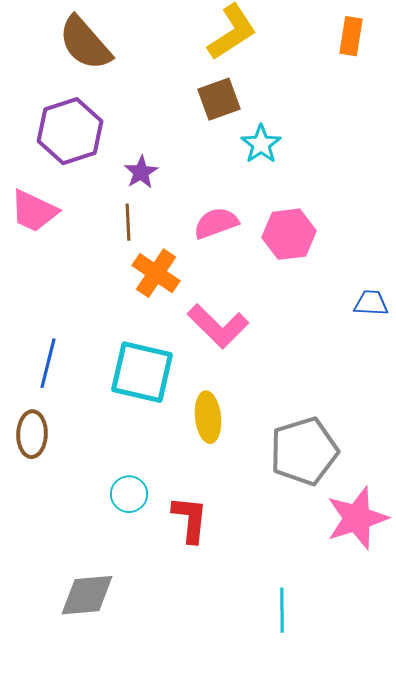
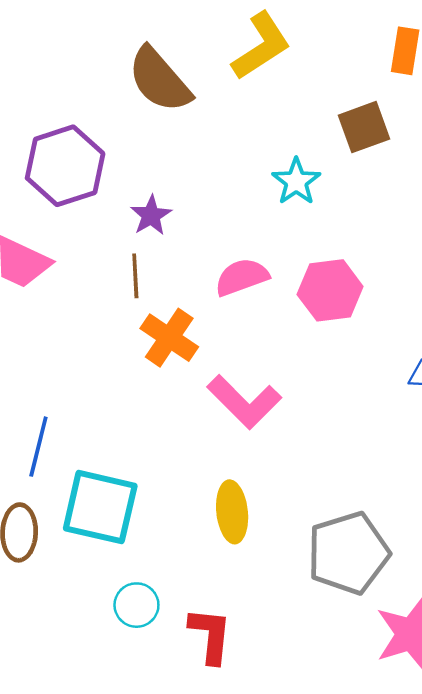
brown semicircle: (85, 43) -> (159, 80), moved
brown square: (219, 99) -> (364, 127), moved
cyan square: (142, 372) -> (100, 507), moved

